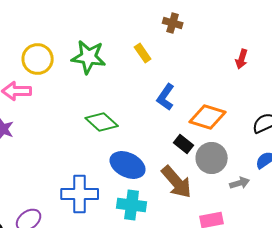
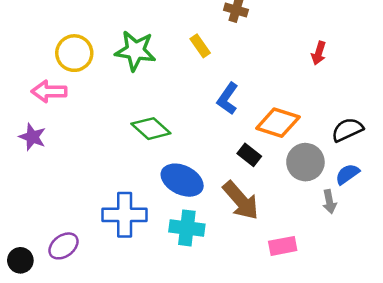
gray circle: (212, 158) -> (305, 162), moved
gray arrow: (240, 183) -> (329, 202), moved, turned 96

